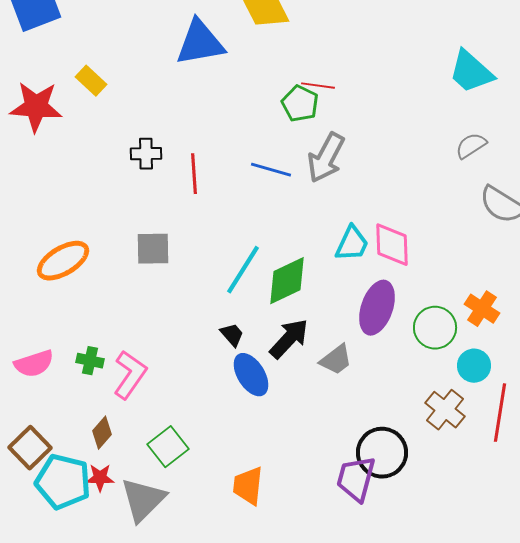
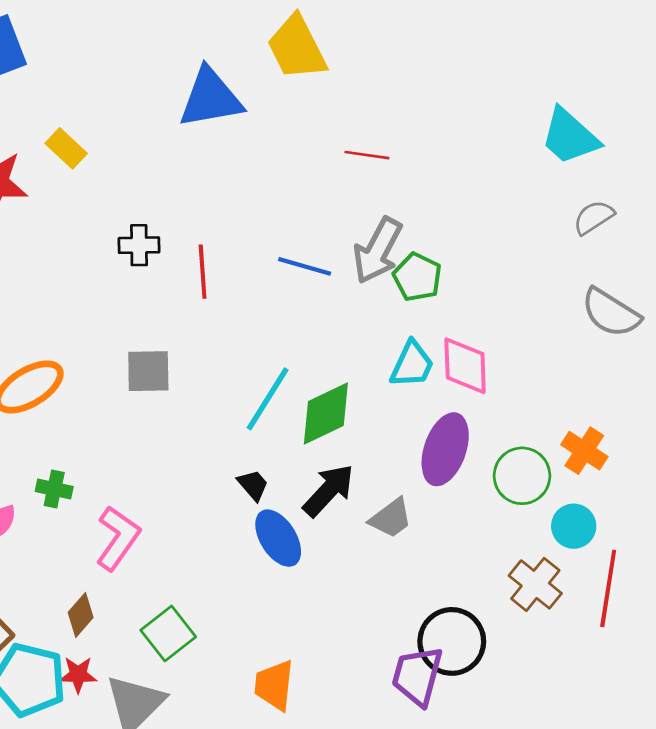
green pentagon: (300, 104) -> (417, 277), moved
gray semicircle: (471, 146) -> (594, 217), moved
green cross: (90, 361) -> (54, 489), moved

